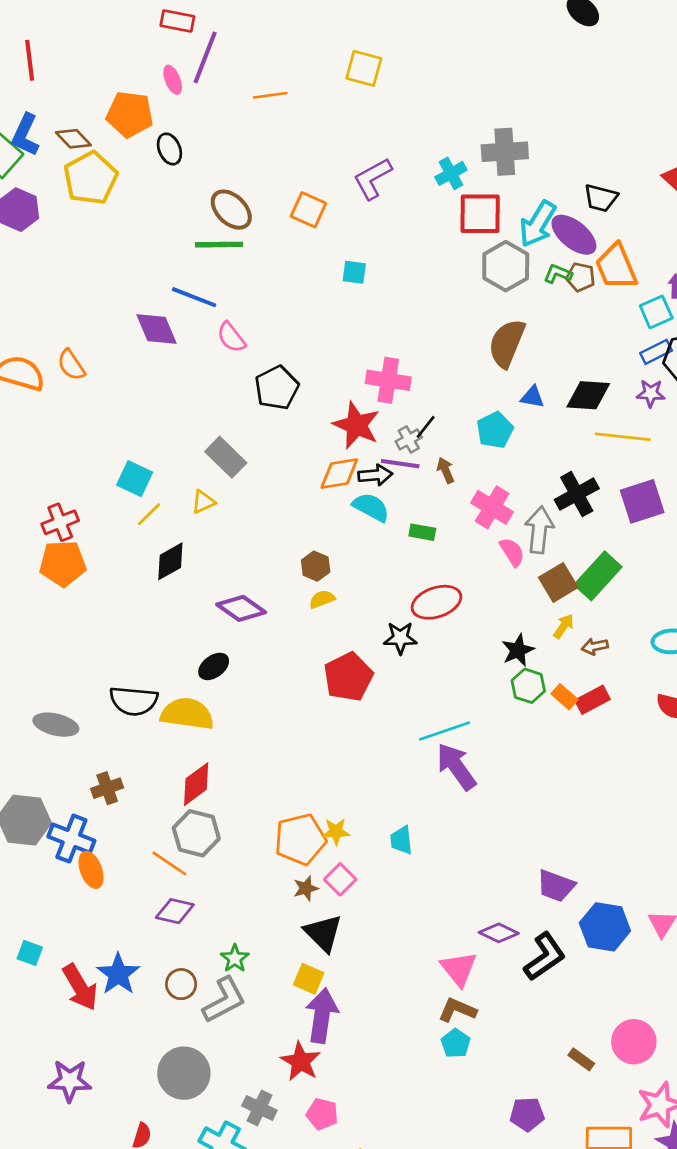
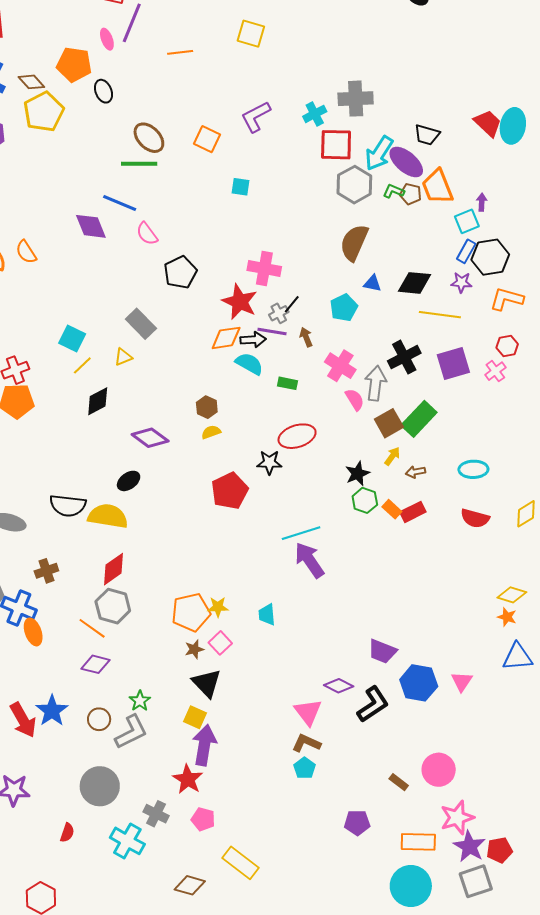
blue rectangle: (656, 352) -> (466, 251), turned -35

